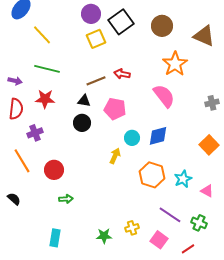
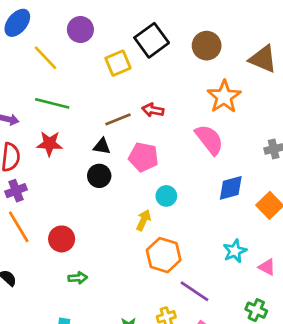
purple circle: (91, 14) -> (80, 30), moved
purple cross: (35, 133) -> (16, 191), moved
blue diamond: (158, 136) -> (231, 188), moved
orange hexagon: (152, 175) -> (164, 255), moved
purple line: (170, 215) -> (194, 291), moved

